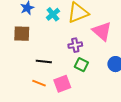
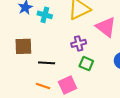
cyan cross: (53, 14) -> (45, 15), moved, turned -32
brown square: (22, 34) -> (23, 46), moved

